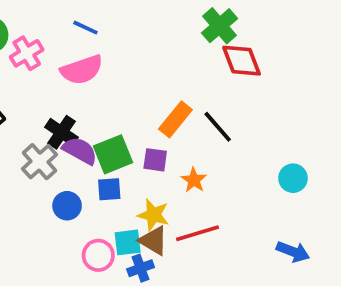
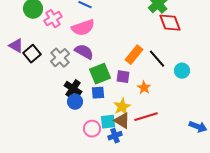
black cross: (62, 132) -> (73, 89), moved
purple semicircle: (80, 151) -> (84, 52), moved
gray cross: (39, 162) -> (60, 58), moved
cyan circle: (293, 178) -> (182, 71), moved
yellow star: (153, 215) -> (122, 107), turned 30

